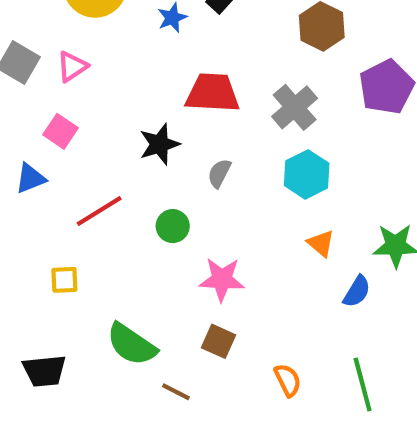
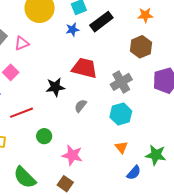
green circle: (173, 226) -> (44, 136), moved

